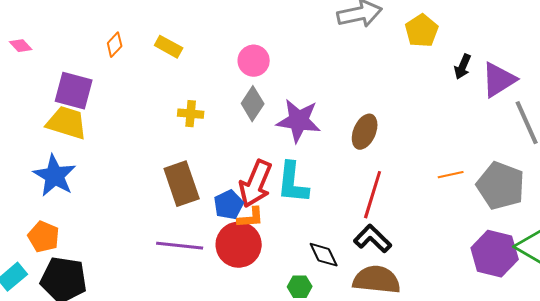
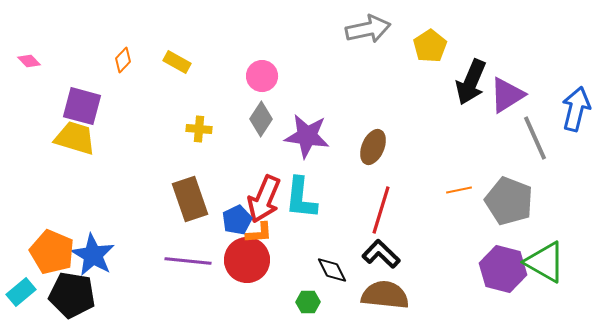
black arrow: (463, 67) -> (471, 82), size x1.8
blue star: (55, 176) -> (93, 255), moved
orange pentagon: (44, 237) -> (52, 252), size x1.4

